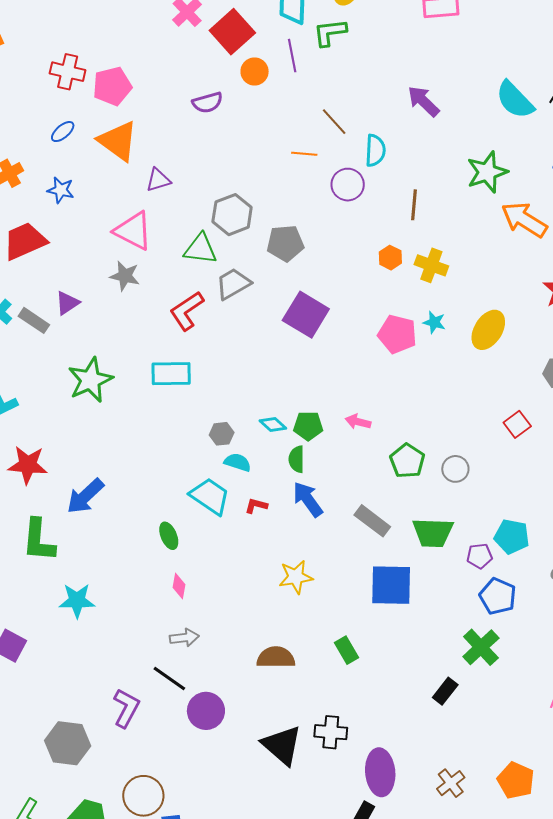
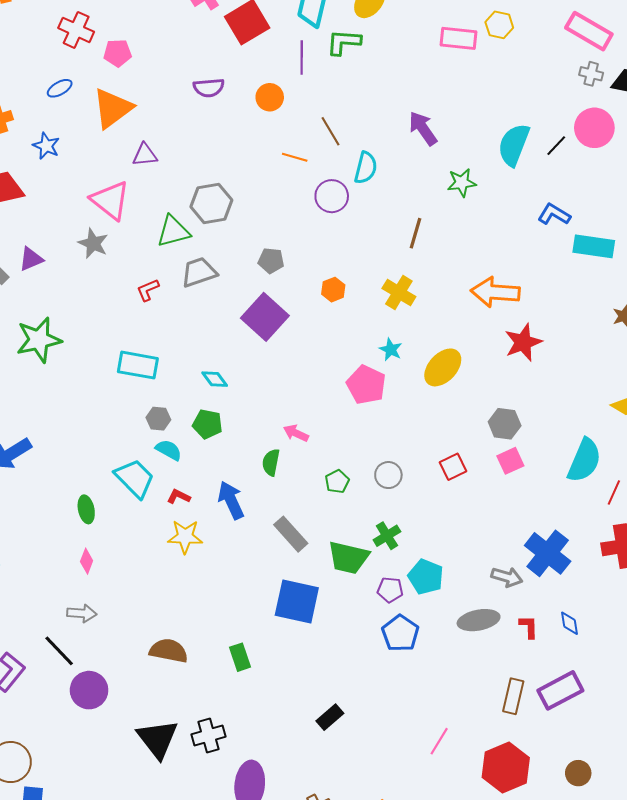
orange circle: (255, 71) -> (270, 97), moved
pink pentagon: (112, 86) -> (118, 53), size x0.7
cyan semicircle: (515, 100) -> (514, 145), turned 54
orange triangle: (118, 141) -> (113, 108), turned 36
green star: (487, 172) -> (462, 183), moved, size x0.7
brown line: (414, 205) -> (415, 233), moved
orange arrow: (524, 220) -> (495, 292), moved, turned -39
gray pentagon: (285, 243) -> (271, 261), moved, size x0.7
green triangle: (200, 249) -> (173, 231), turned -33
orange hexagon: (390, 258) -> (333, 290), moved
red L-shape: (187, 311) -> (148, 290), size x0.6
pink pentagon: (397, 334) -> (366, 385), moved
cyan rectangle: (171, 374) -> (138, 365), moved
cyan diamond: (273, 424) -> (215, 379), moved
green pentagon: (308, 426) -> (208, 424), moved
green semicircle: (297, 459) -> (271, 462), moved
green pentagon: (407, 461) -> (337, 482), size x0.7
gray circle: (455, 469) -> (388, 475), moved
yellow star: (296, 577) -> (185, 537), moved
green cross: (481, 647) -> (387, 536), moved, size x0.7
black cross: (331, 732) -> (209, 735), turned -32

